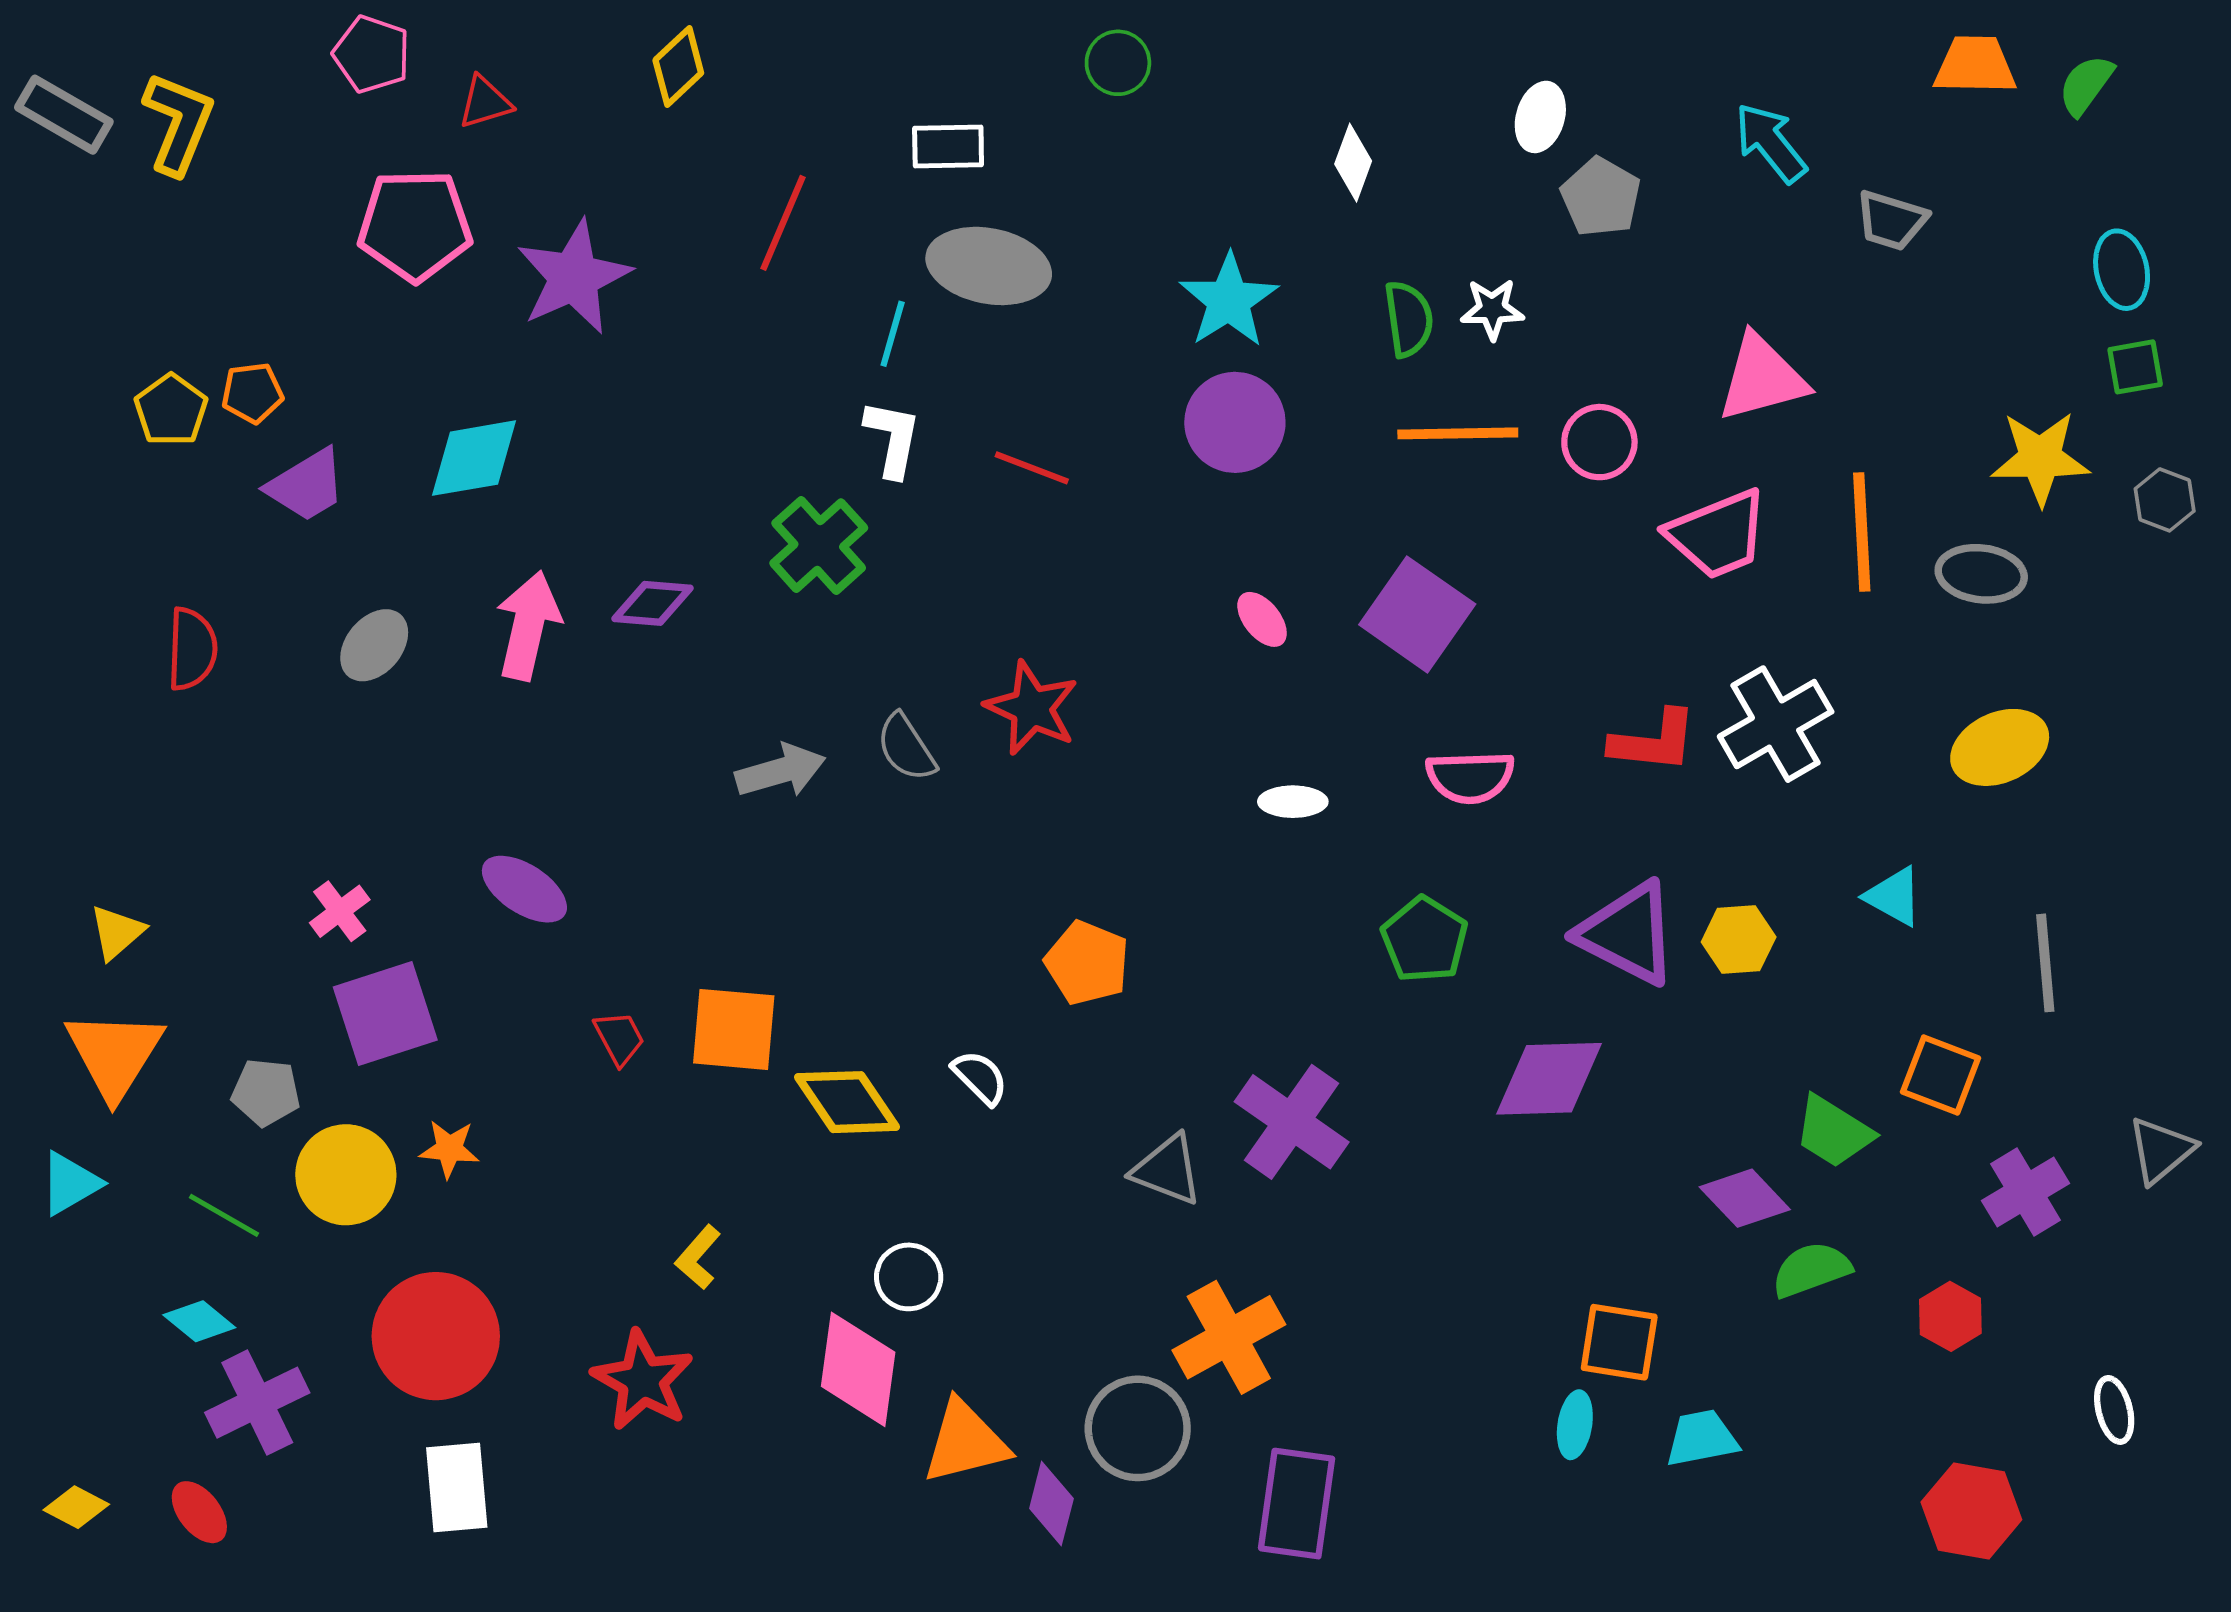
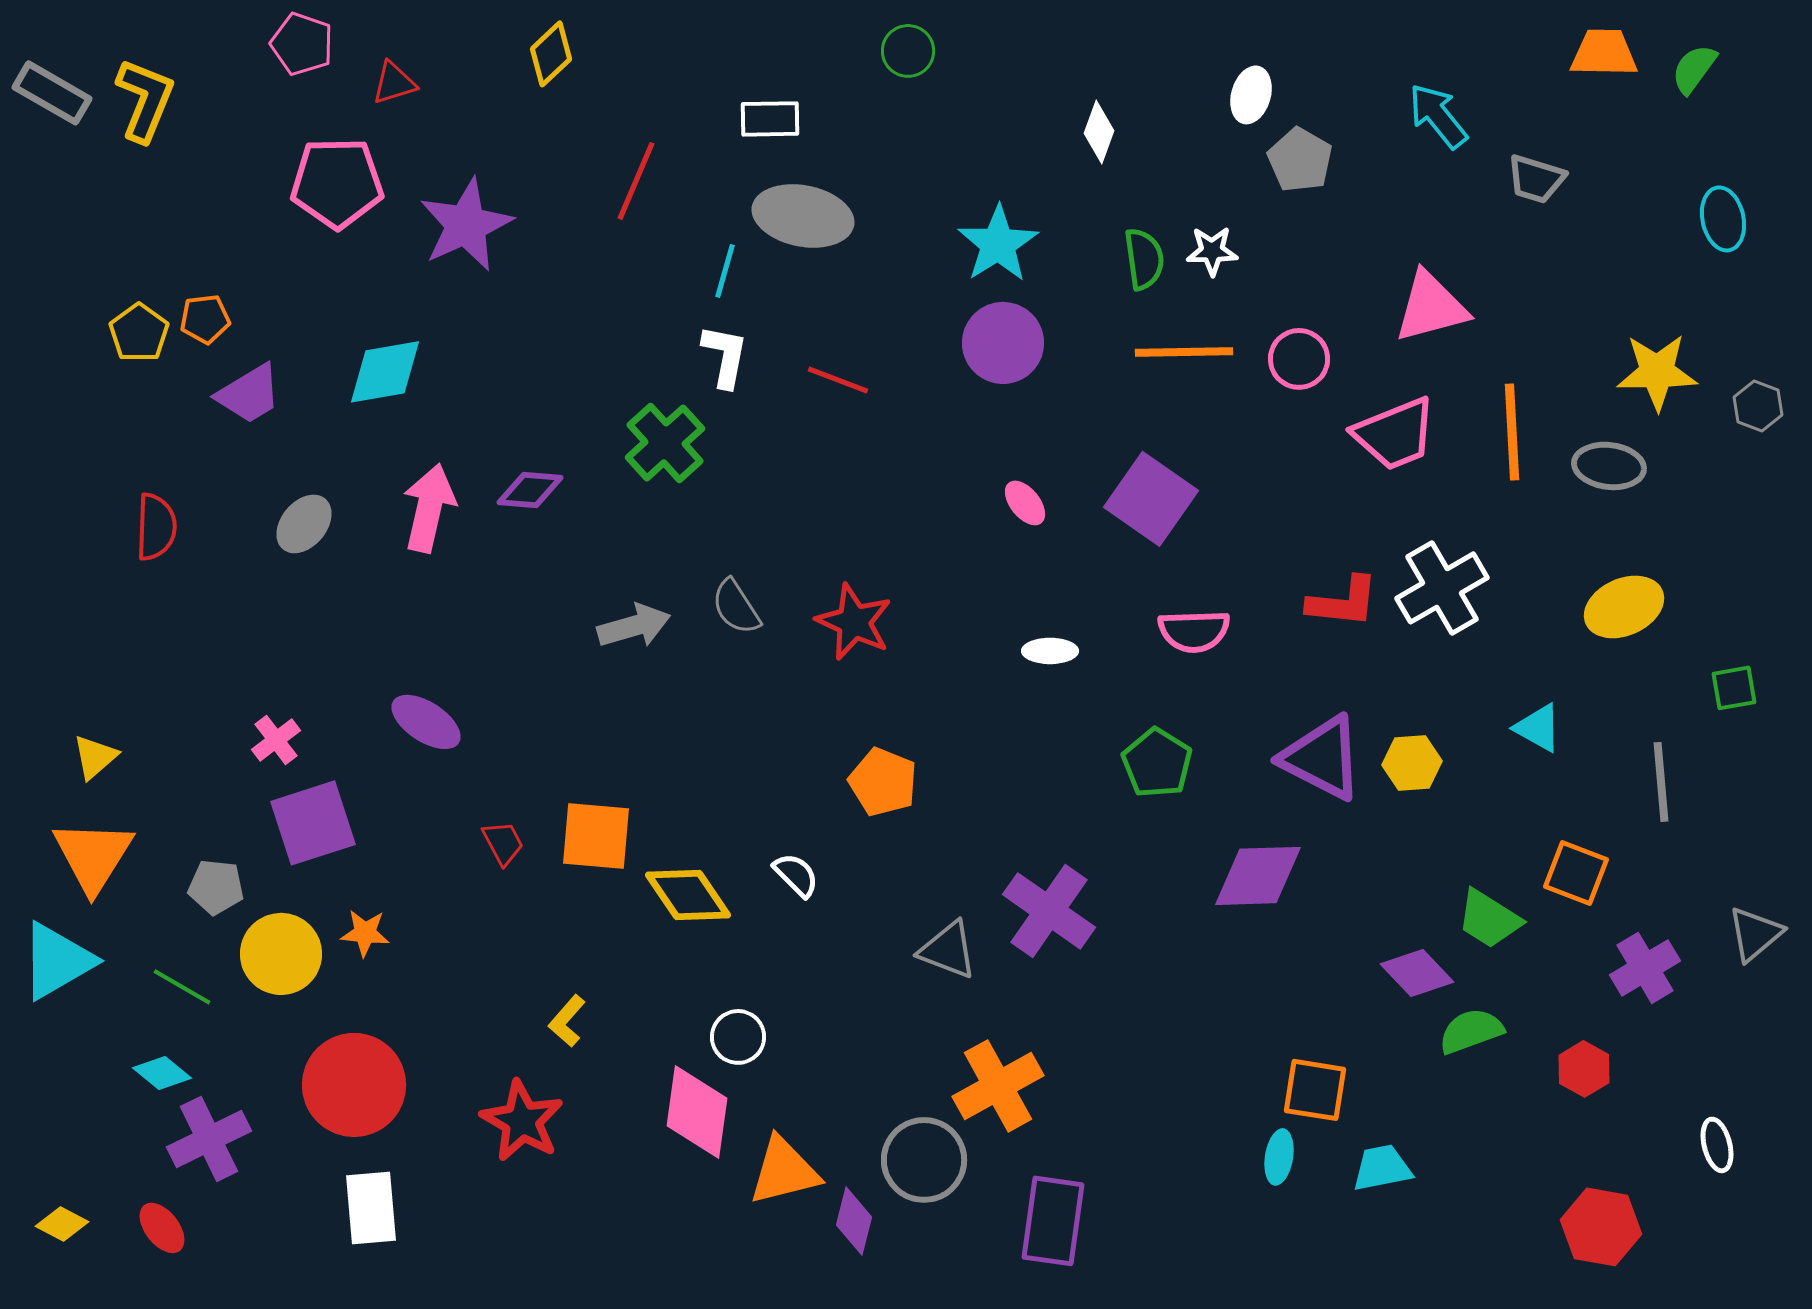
green square: (2135, 367) -> (1734, 688), moved
red star: (1032, 708) -> (854, 622), moved
cyan triangle: (70, 1183) -> (57, 961), size x1.5

